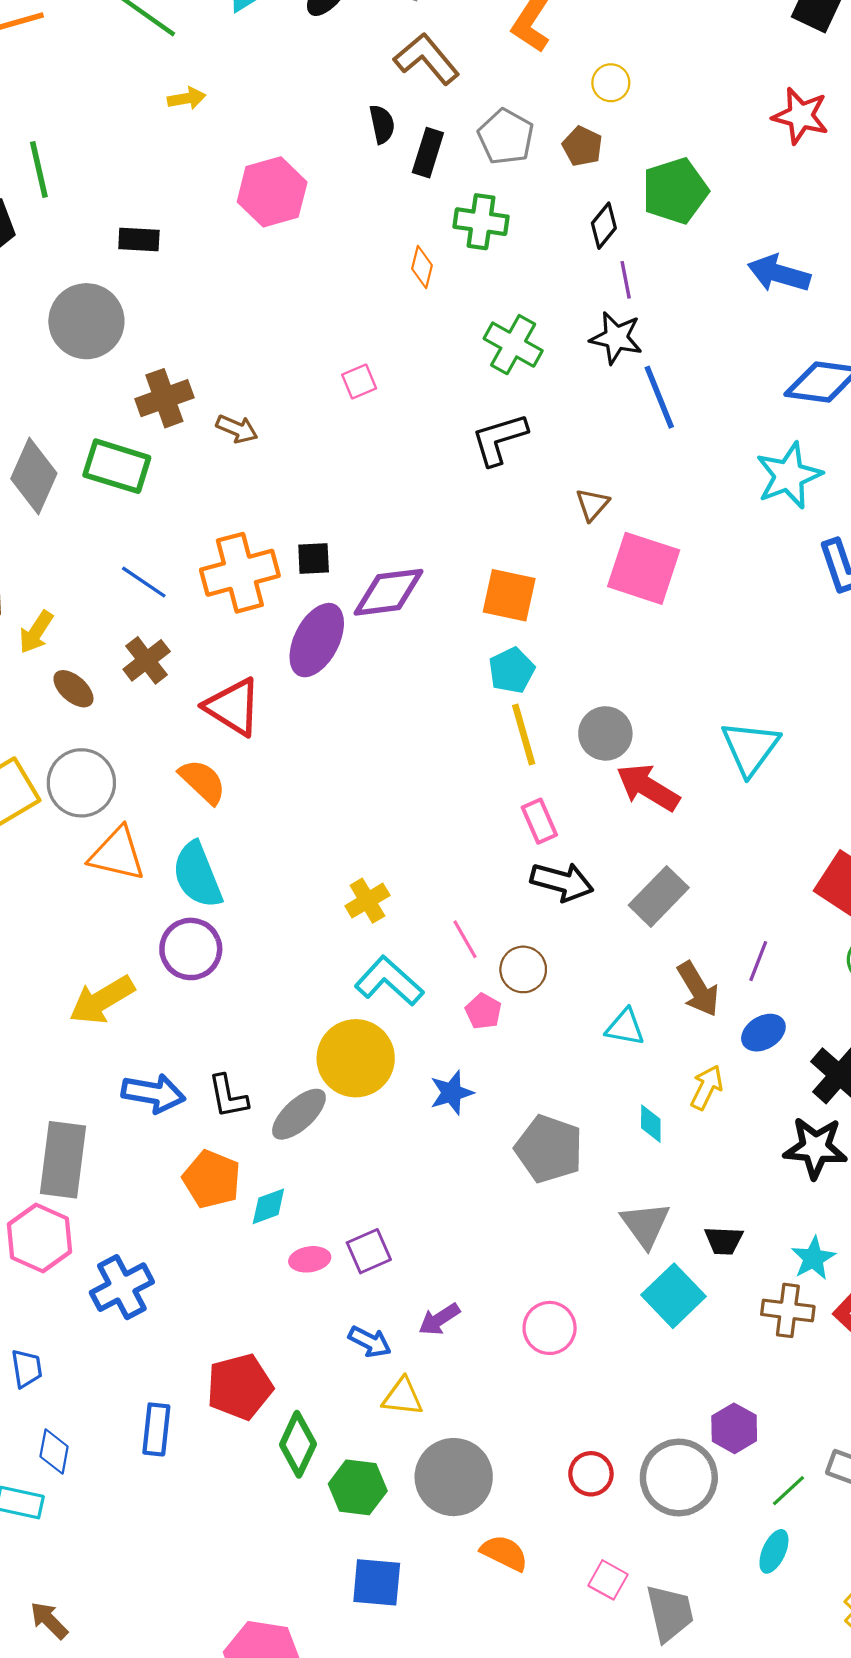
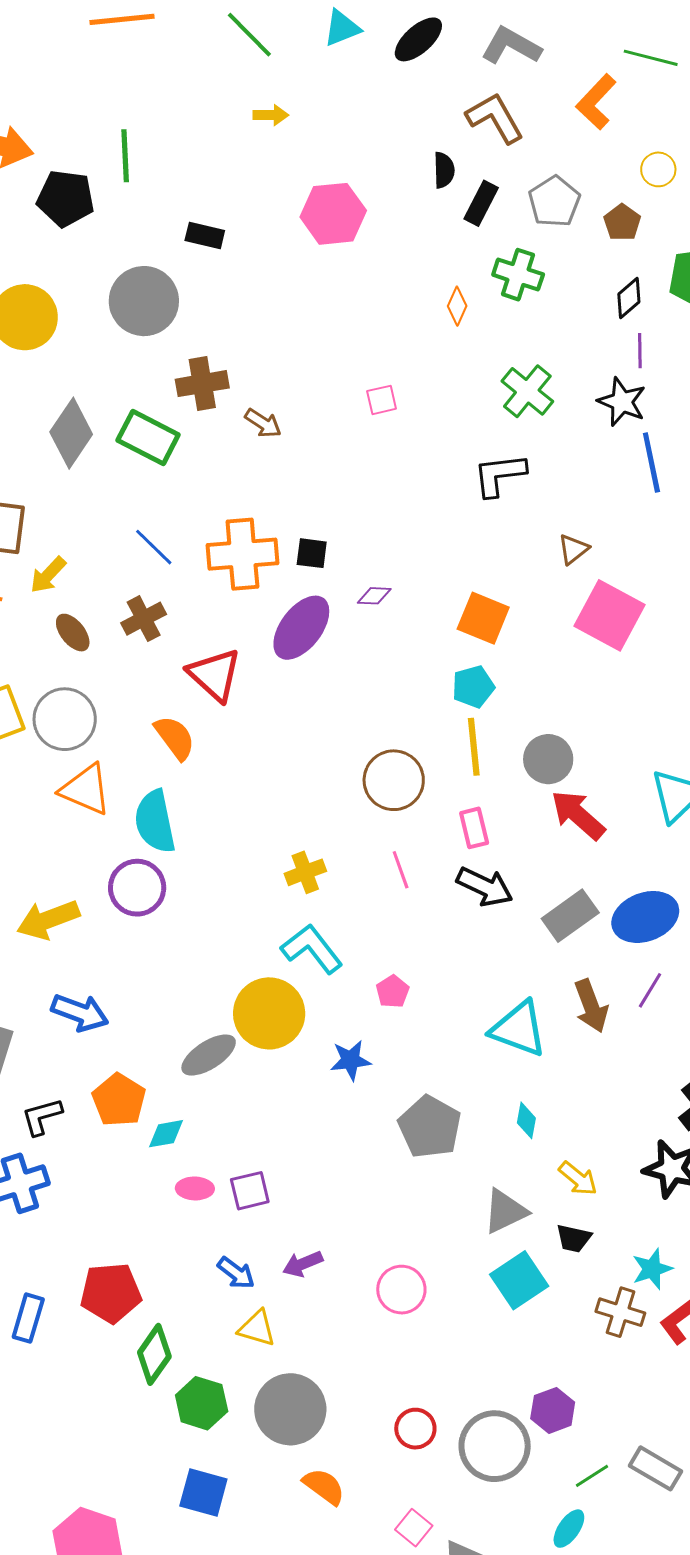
purple diamond: (389, 592) -> (374, 596), size x0.5
pink line: (465, 939) -> (401, 870), moved
brown circle: (523, 969) -> (394, 780), moved, size x1.4
cyan triangle: (625, 1027) -> (519, 1029), size x1.6
blue ellipse: (763, 1033) -> (645, 917), moved, size x1.6
yellow arrow: (707, 1087) -> (578, 1179), moved, turned 93
black L-shape: (228, 1096) -> (42, 1117), moved, turned 75
gray triangle: (645, 1225) -> (505, 1211), turned 30

